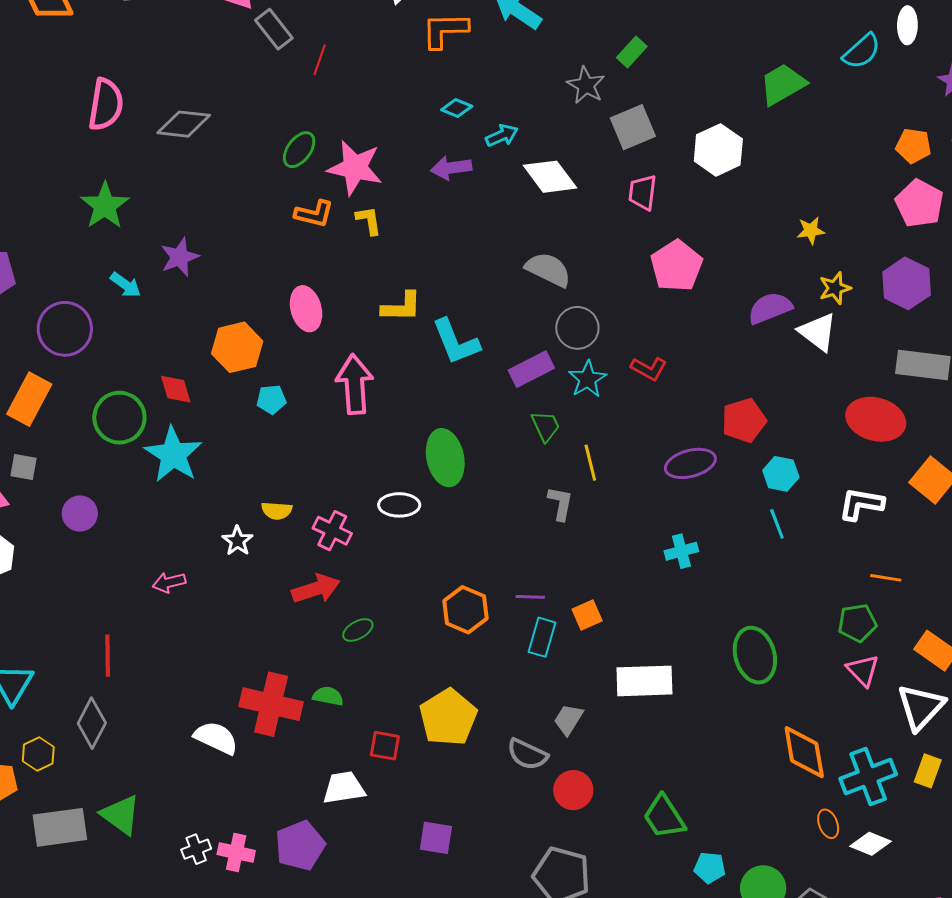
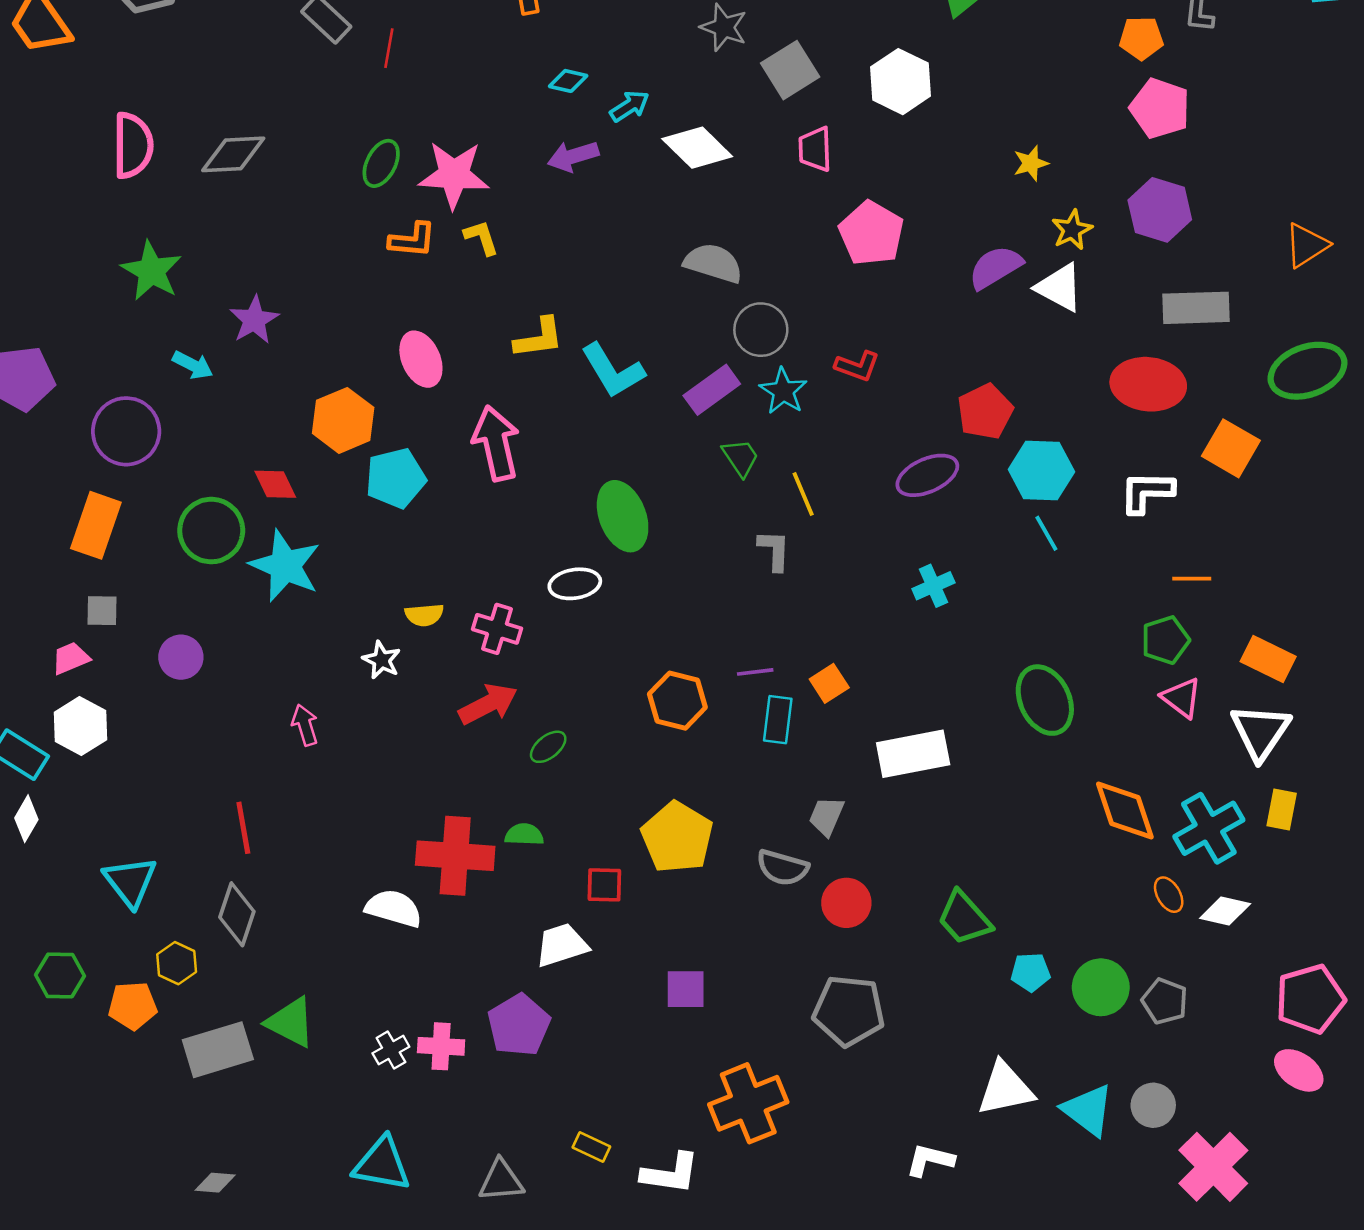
cyan pentagon: (271, 399) -> (396, 478), size x1.6
cyan hexagon: (781, 474) -> (1041, 471), size x1.4
pink arrow: (169, 582) -> (305, 725), turned 96

